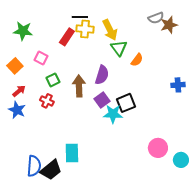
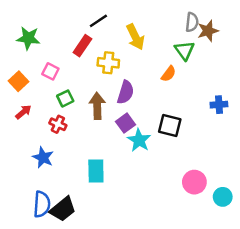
black line: (80, 17) -> (98, 21), turned -35
gray semicircle: (156, 18) -> (192, 22), turned -63
yellow cross: (85, 29) -> (108, 63), moved
green triangle: (119, 48) -> (185, 50), moved
black square: (126, 103) -> (170, 125), moved, turned 36
blue star: (17, 110) -> (43, 157), moved
cyan star: (113, 114) -> (139, 140), turned 30
cyan rectangle: (72, 153) -> (96, 171), moved

